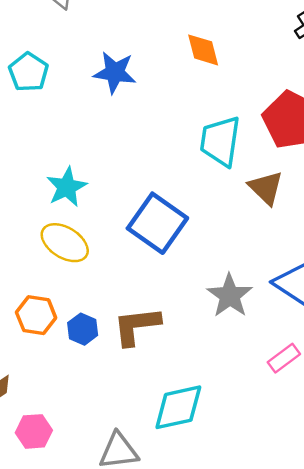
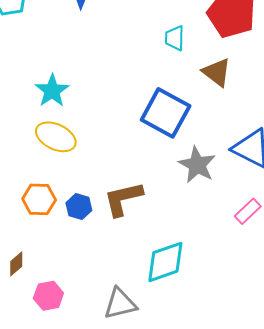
cyan trapezoid: (220, 141) -> (175, 38), size x0.6
blue square: (157, 223) -> (166, 113), moved

